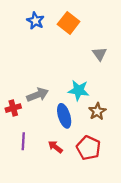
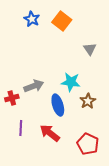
red arrow: (55, 147) -> (50, 133), size x1.5
red pentagon: (88, 148) -> (88, 144), moved

